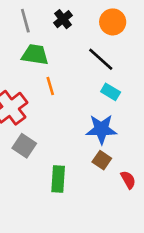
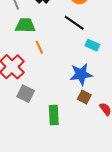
cyan rectangle: (111, 92) -> (92, 45), moved

